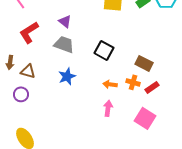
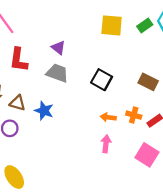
red L-shape: (29, 32) -> (19, 60), turned -50
brown rectangle: (144, 63) -> (148, 82), moved
blue star: (67, 76) -> (44, 111), moved, turned -30

